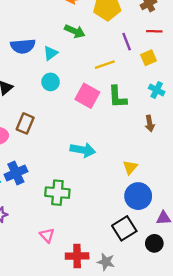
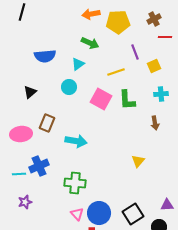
red line: (154, 31) -> (165, 37), moved
cyan triangle: (51, 53) -> (78, 64), moved
cyan cross: (157, 90) -> (161, 94), turned -32
cyan arrow: (83, 150) -> (76, 141), moved
blue circle: (138, 196) -> (99, 213), moved
pink triangle: (47, 235) -> (77, 214), moved

